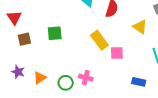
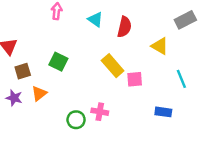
green square: (55, 33) -> (58, 62), turned 35
purple star: (18, 72) -> (14, 98), moved
orange triangle: (40, 78) -> (39, 93), moved

